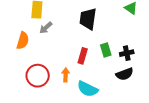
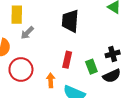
green rectangle: (106, 50) -> (91, 67), moved
red circle: (38, 76) -> (21, 70), moved

